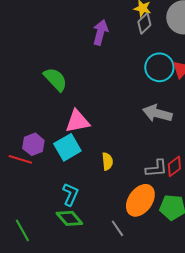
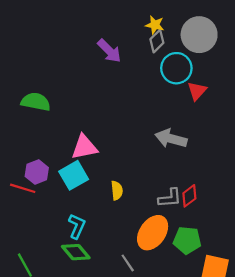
purple arrow: (100, 32) -> (109, 51), turned 120
cyan circle: (159, 67) -> (176, 68), moved
green semicircle: (55, 79) -> (36, 102), moved, turned -36

